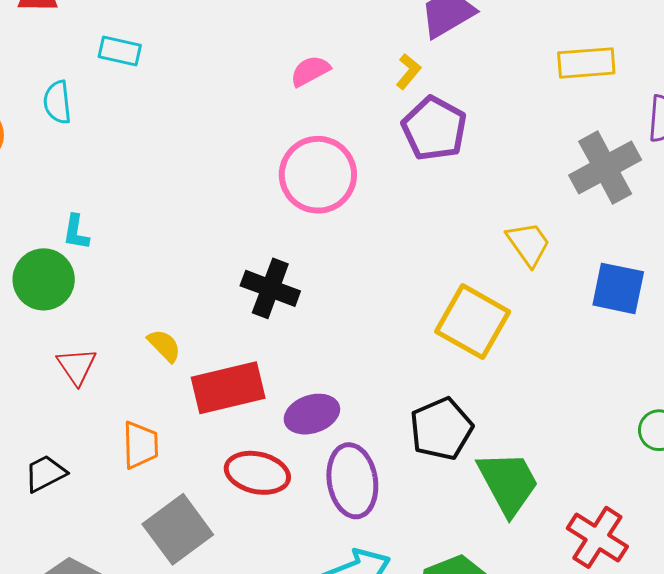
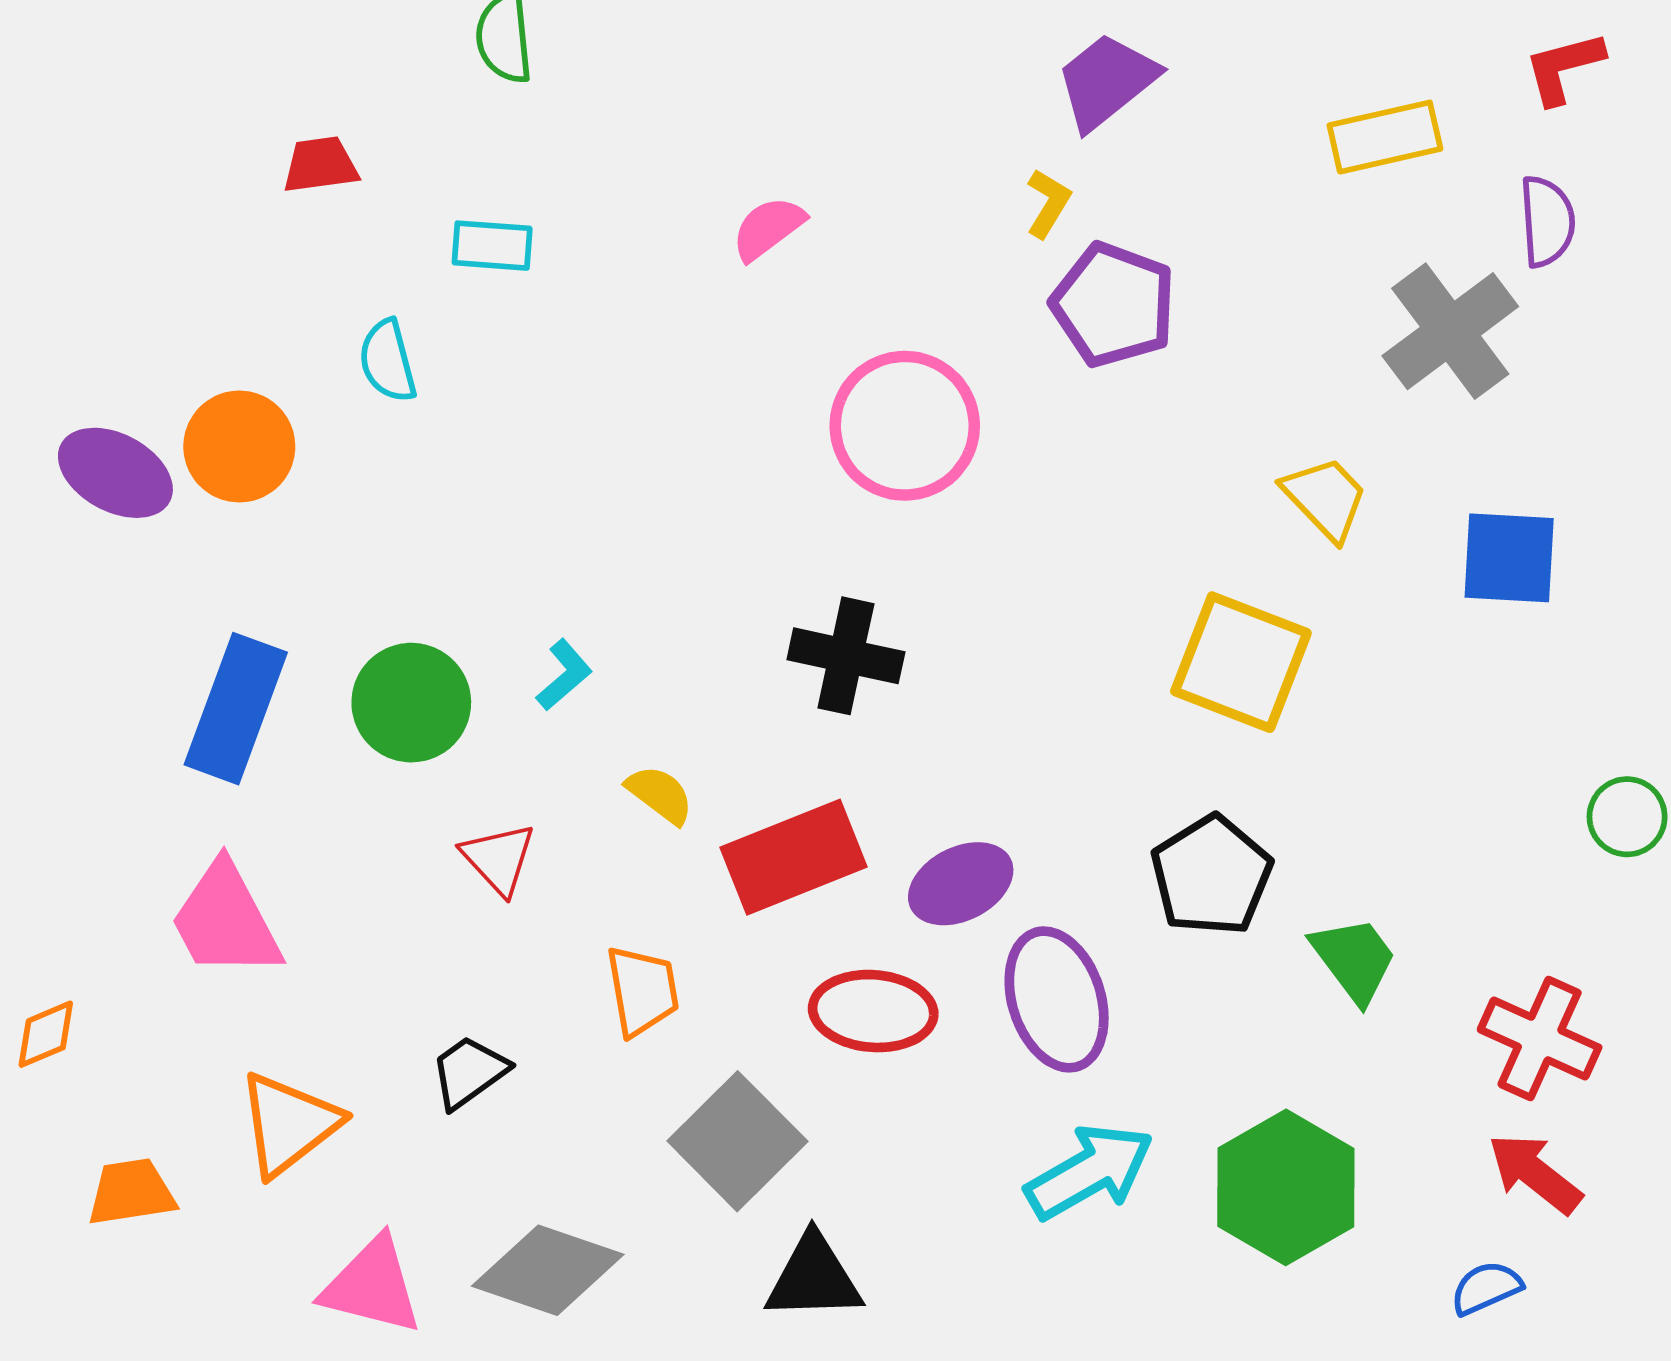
pink semicircle: (310, 71) -> (768, 228), moved
cyan L-shape: (76, 232) -> (564, 675), moved, turned -132
green trapezoid: (508, 483) -> (1354, 959), size x0.7

